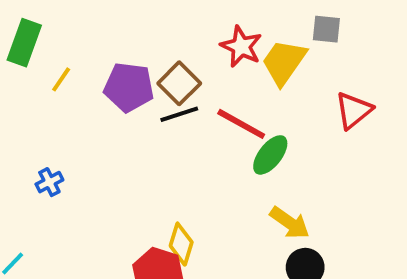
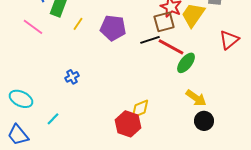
brown square: (179, 83) -> (164, 22), moved, turned 30
black line: (179, 114) -> (150, 40), moved
yellow diamond: (181, 244) -> (140, 109), turned 50

